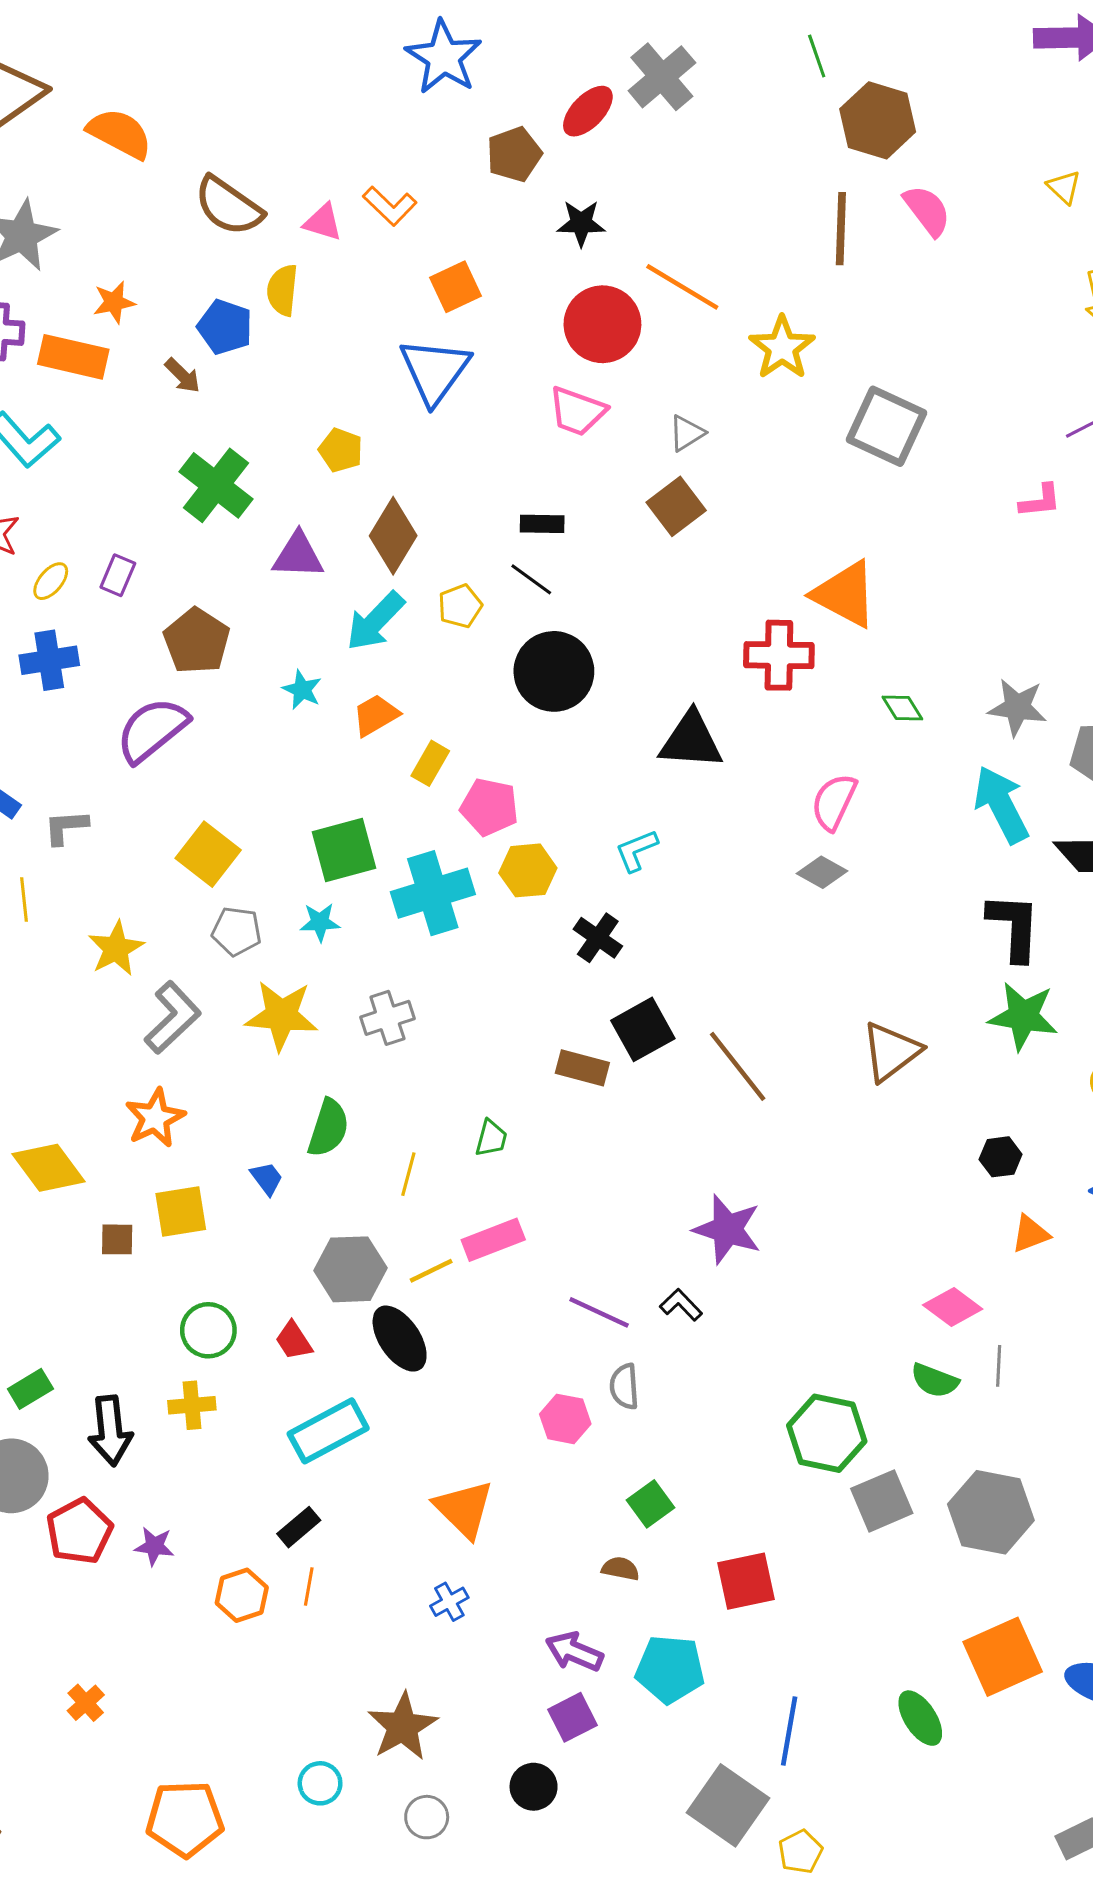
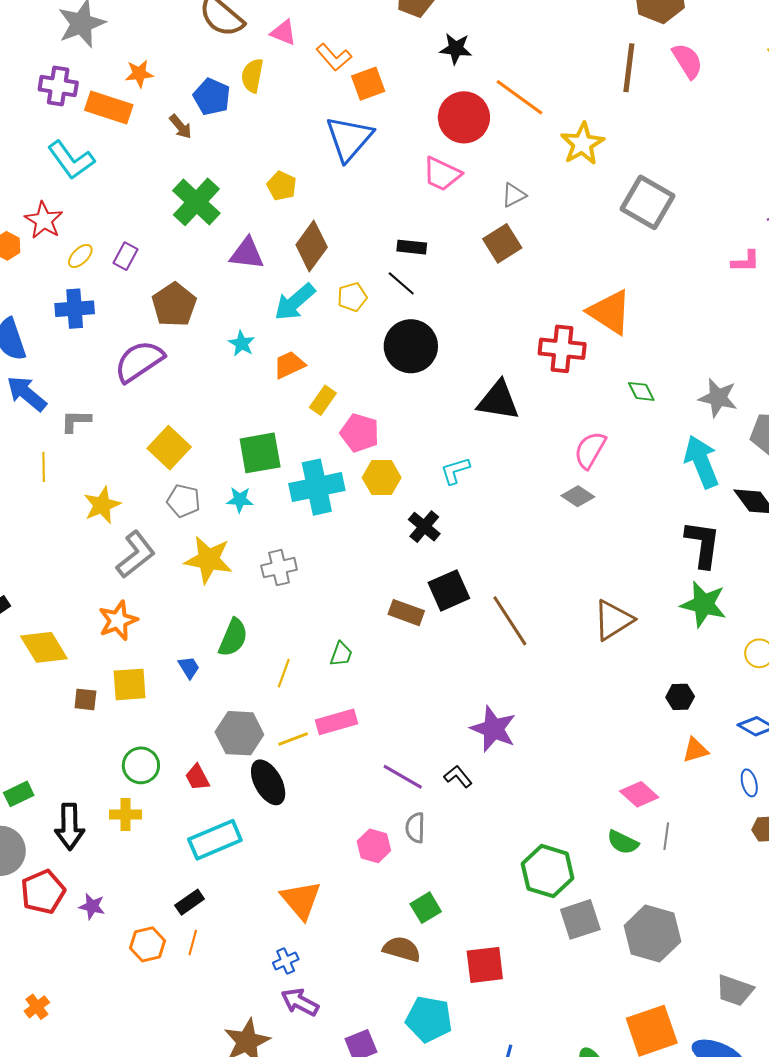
orange L-shape: (390, 206) -> (334, 57), moved
brown semicircle: (620, 1569) -> (402, 949), size x1.5
purple arrow: (574, 1652) -> (300, 1002), moved

